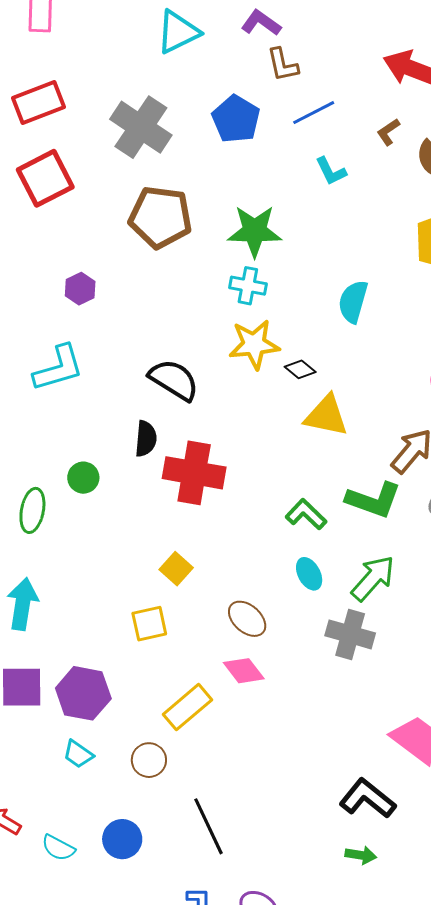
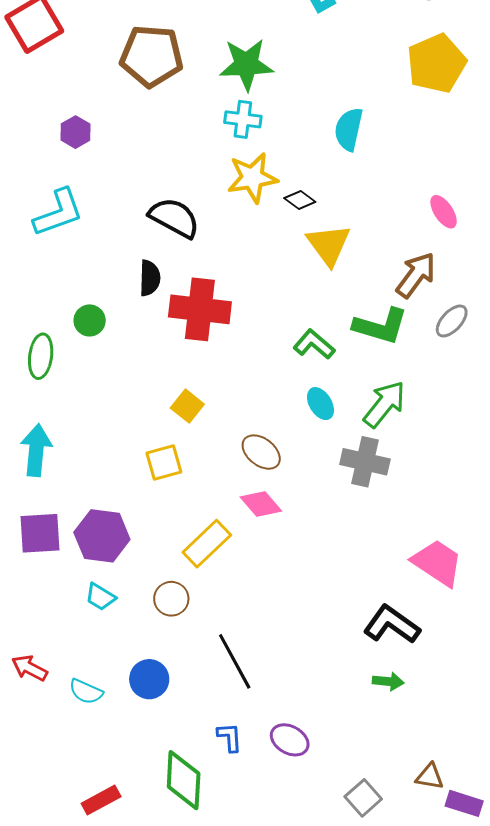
yellow triangle: (326, 416) -> (329, 245), turned 45

